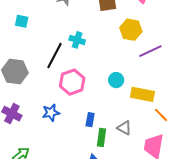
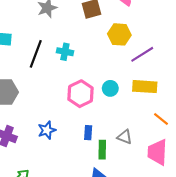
black line: (54, 56) -> (36, 54), moved
pink hexagon: (72, 82) -> (81, 94), moved
yellow rectangle: (142, 94) -> (145, 87), moved

